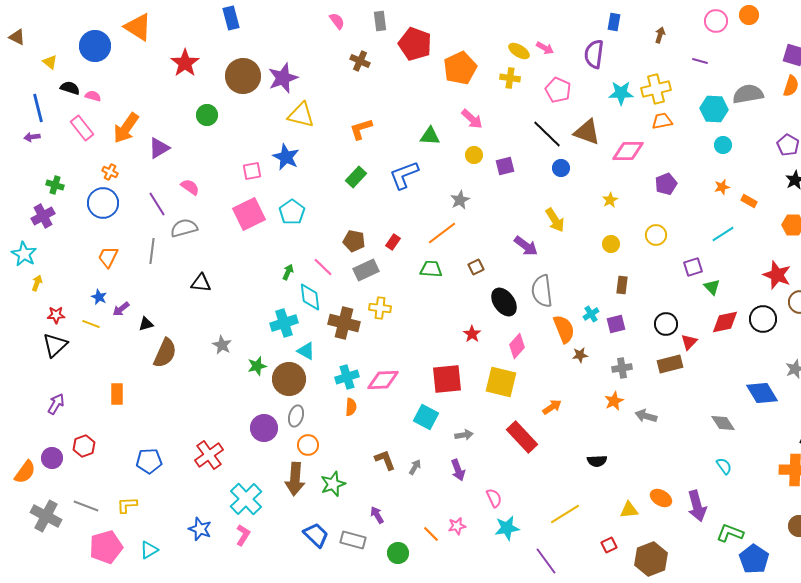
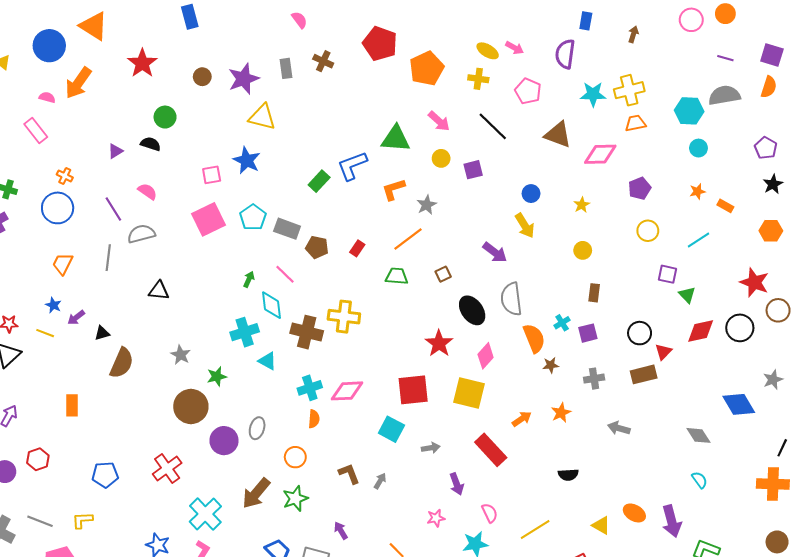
gray rectangle: (380, 21) -> (286, 68), moved
purple line: (700, 61) -> (725, 58), moved
brown circle: (243, 76) -> (202, 77), size x0.5
black semicircle: (70, 88) -> (151, 144), moved
orange arrow: (126, 128) -> (78, 83), moved
orange L-shape: (361, 129) -> (394, 189), moved
black line: (547, 134) -> (493, 126), moved
green triangle: (430, 136) -> (396, 139), size x1.4
purple triangle: (159, 148) -> (115, 151), size x0.7
blue circle: (561, 168) -> (531, 194), moved
blue L-shape: (404, 175) -> (352, 166), moved
yellow circle: (656, 235) -> (648, 231), moved
purple square: (693, 267) -> (667, 274), turned 30
gray rectangle: (366, 270) -> (287, 229), moved, turned 45
yellow cross: (380, 308) -> (344, 317), size x1.4
red star: (472, 334) -> (439, 343), size x1.5
brown circle: (289, 379) -> (191, 406), moved
orange star: (614, 401) -> (561, 413), moved
orange circle: (308, 445) -> (295, 457), moved
purple arrow: (458, 470) -> (457, 484), moved
brown arrow: (295, 479) -> (256, 493), turned 36
pink semicircle: (494, 498) -> (490, 513), moved
yellow triangle: (629, 510) -> (601, 525), turned 36
pink star: (457, 526) -> (436, 518), moved

